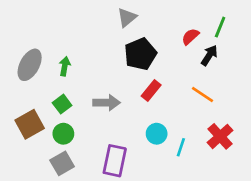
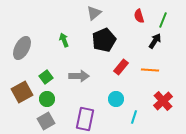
red semicircle: (190, 36) -> (139, 16), moved, turned -64
green arrow: (65, 66) -> (64, 40), moved, turned -32
red rectangle: (151, 90) -> (121, 67), moved
orange line: (202, 95) -> (150, 70), turned -30
cyan line: (181, 147) -> (134, 117), moved

